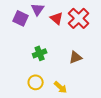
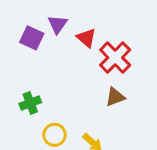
red cross: (79, 18) -> (115, 58), moved
green cross: (40, 53) -> (30, 103), moved

